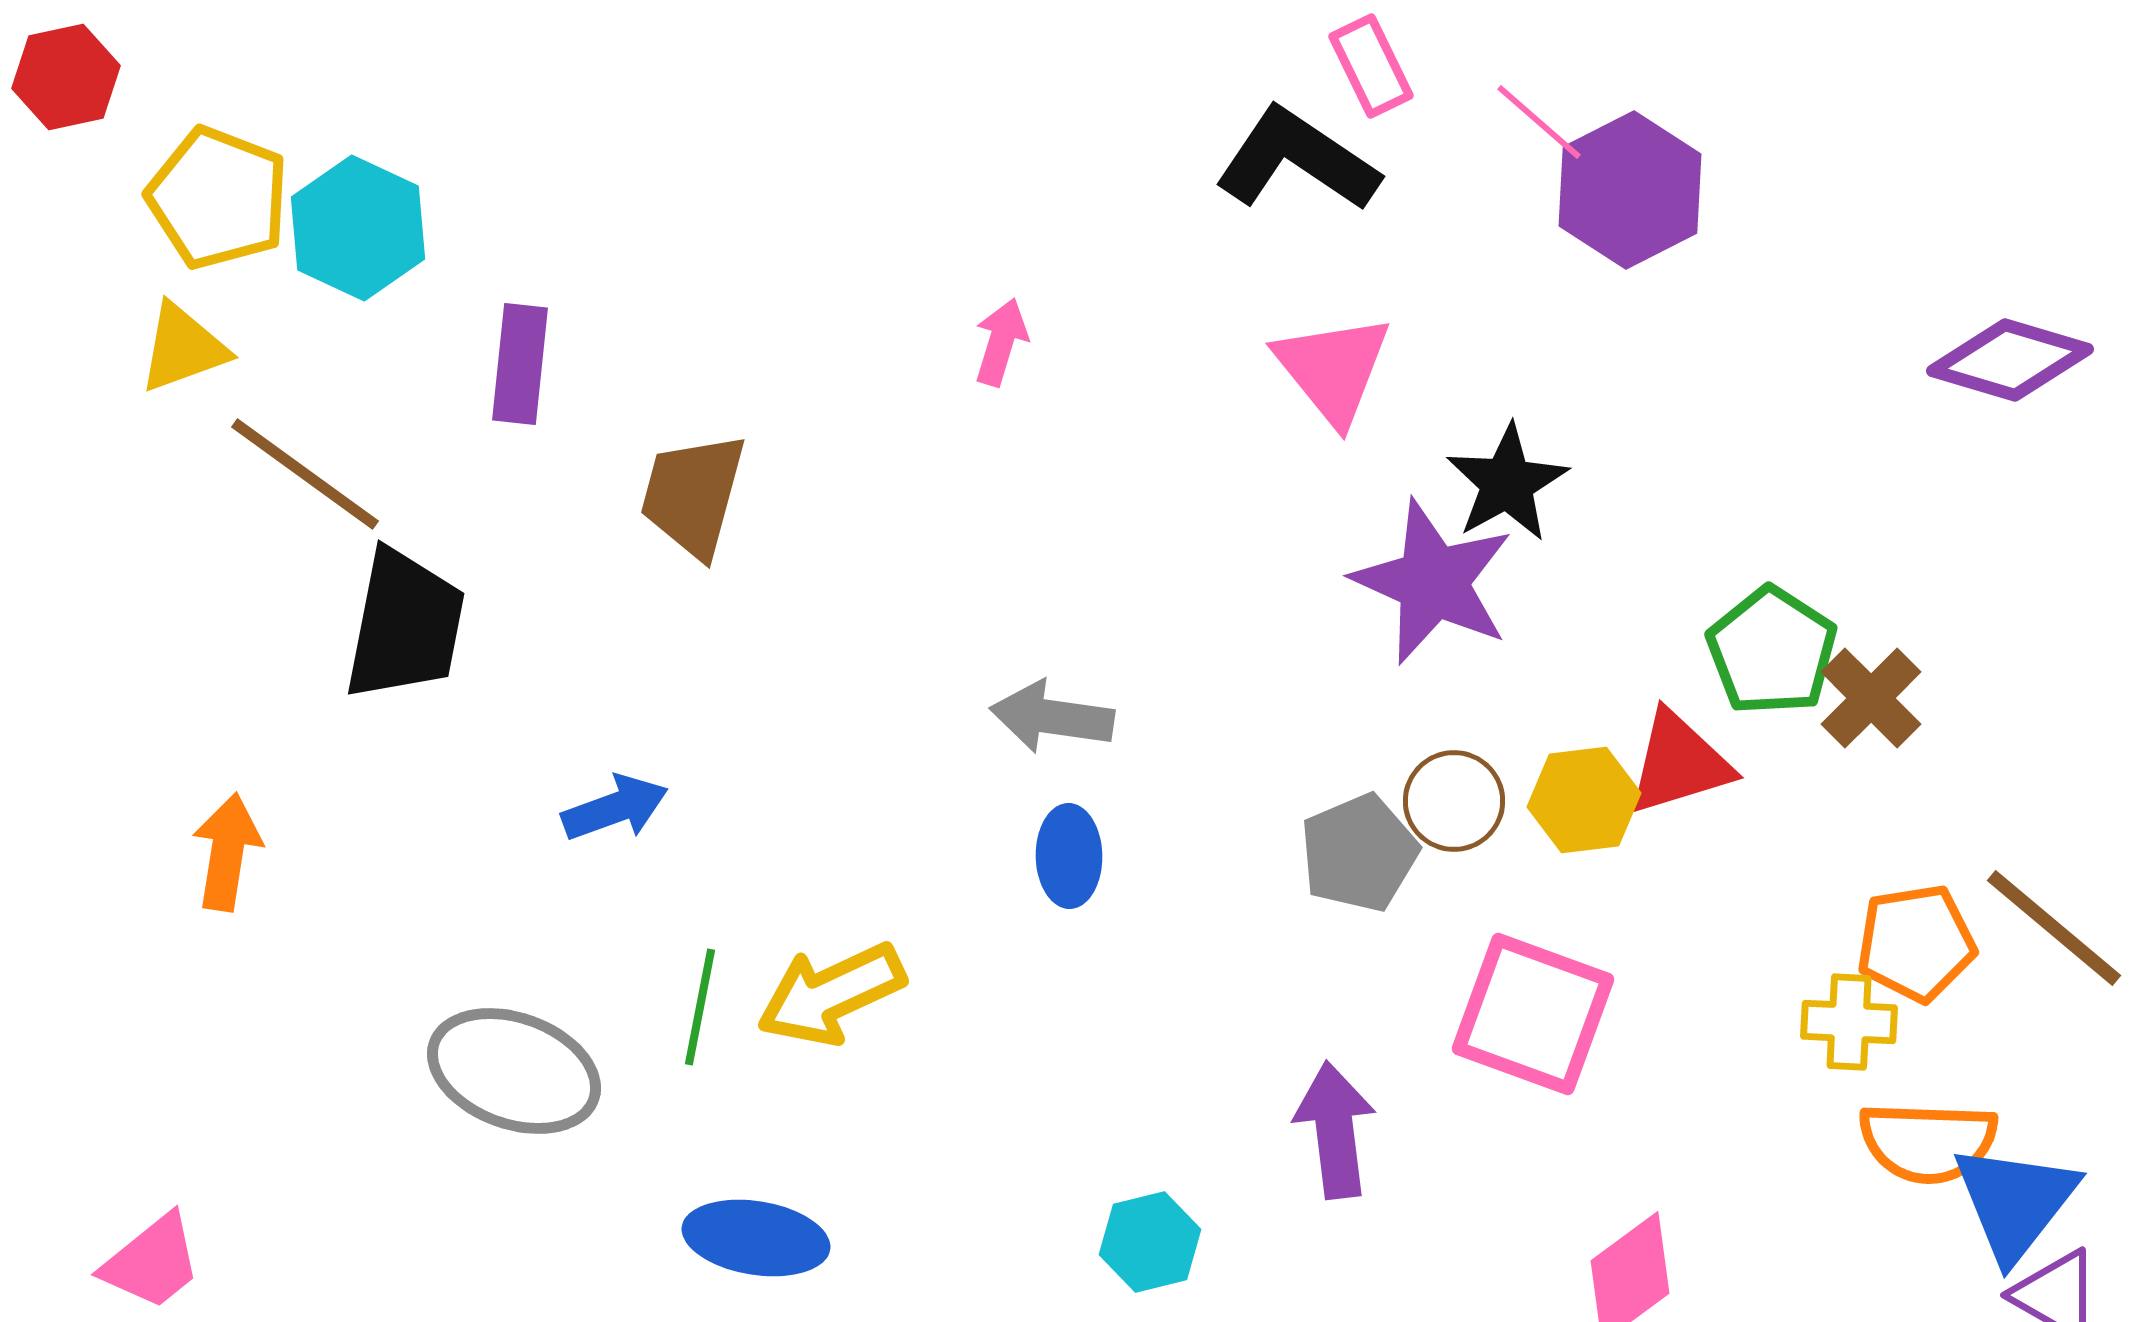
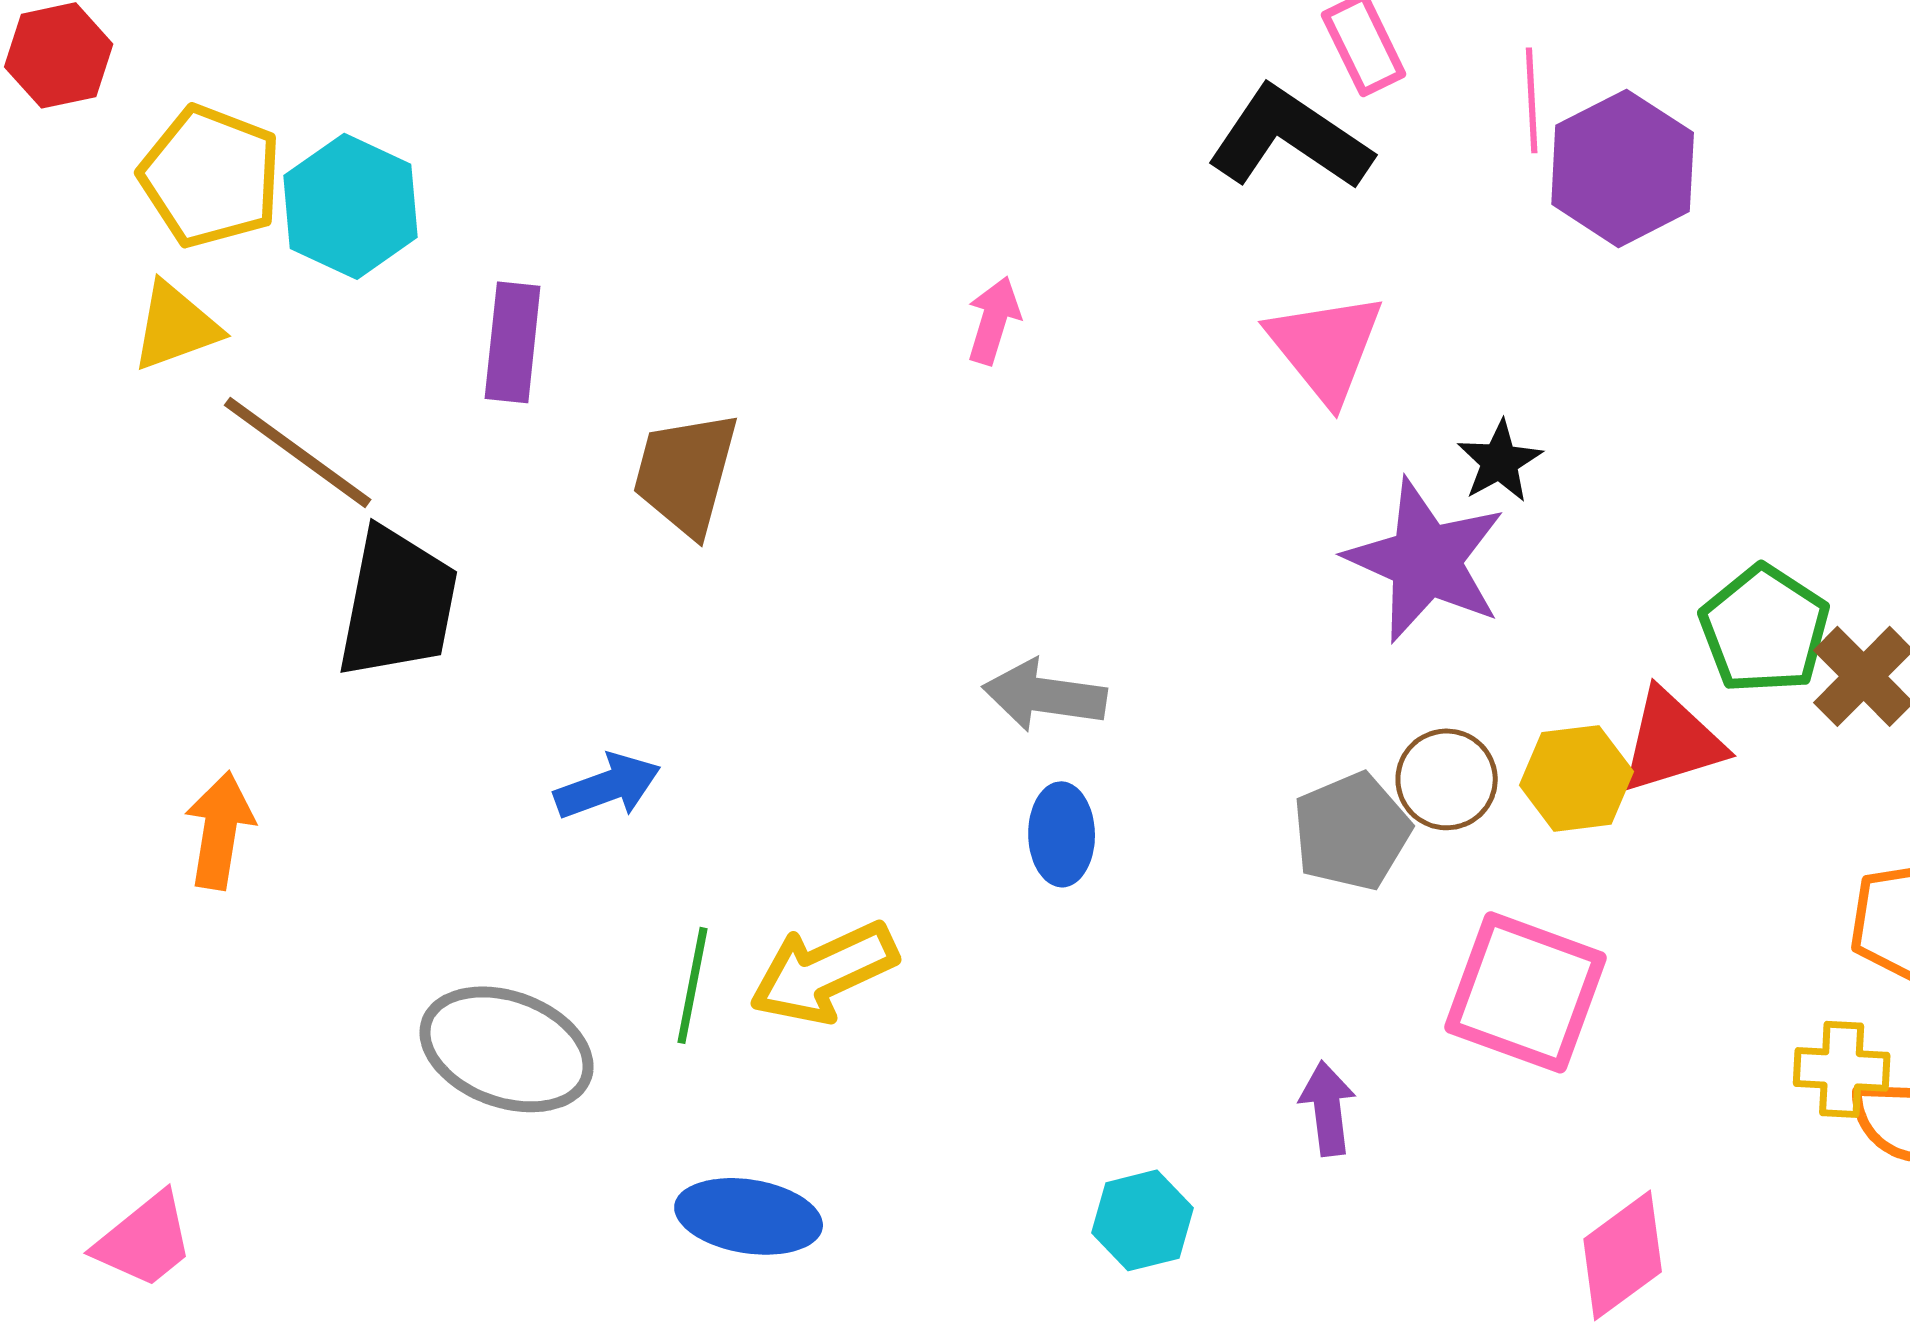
pink line: (1539, 122) -> (1532, 100), turned 46
black star: (1507, 483) -> (1500, 461), size x0.7
yellow cross: (1849, 1022) -> (1842, 1069), moved
purple arrow: (1335, 1130) -> (1328, 1108), size x0.7

